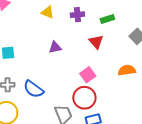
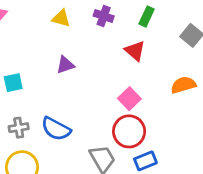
purple cross: (77, 15) -> (104, 16), turned 32
green rectangle: (107, 19) -> (147, 17), turned -40
purple triangle: (55, 47) -> (65, 65), moved

